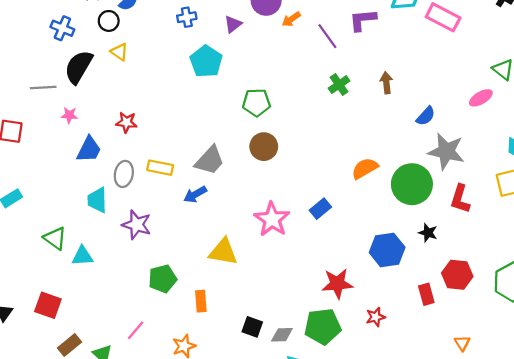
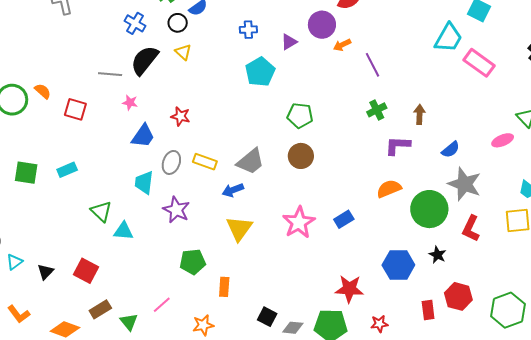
purple L-shape: (363, 20) -> (398, 145), moved
yellow triangle: (223, 252) -> (239, 228), moved, turned 48

